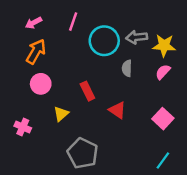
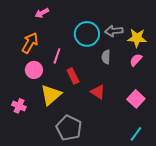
pink line: (73, 22) -> (57, 56), moved
pink arrow: (34, 23) -> (42, 13), moved
yellow triangle: (61, 114) -> (51, 95), size x1.6

